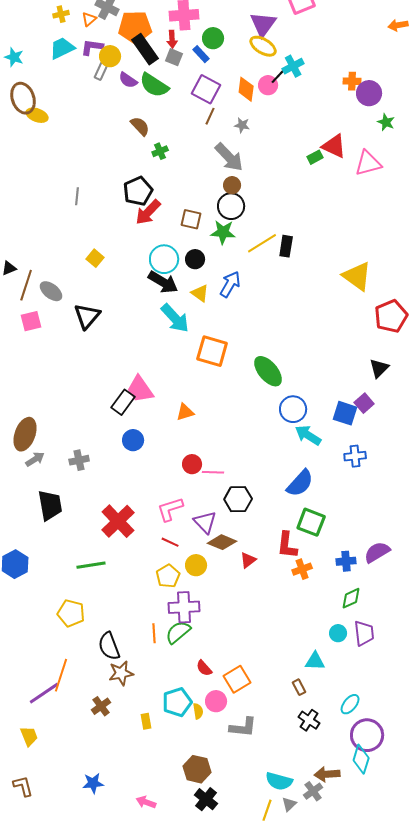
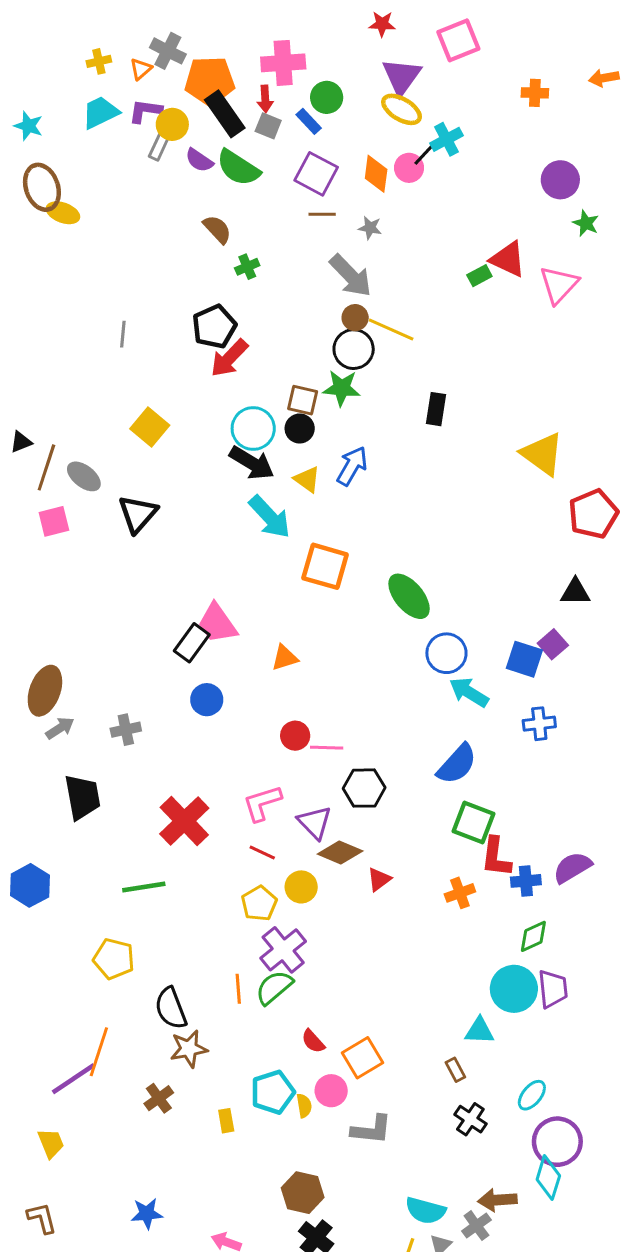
orange cross: (352, 81) -> (535, 93), moved
brown line: (210, 116) -> (322, 214), turned 66
pink triangle: (368, 163) -> (559, 285), turned -32
brown square: (191, 219) -> (303, 400), moved
yellow line: (262, 243) -> (391, 330), moved, turned 56
yellow square: (95, 258) -> (150, 427), size x1.4
black triangle: (379, 368) -> (575, 592), turned 45
red L-shape: (287, 545) -> (496, 857), moved
purple cross: (184, 607) -> (283, 950), turned -36
cyan circle: (338, 633) -> (514, 989), size x1.8

